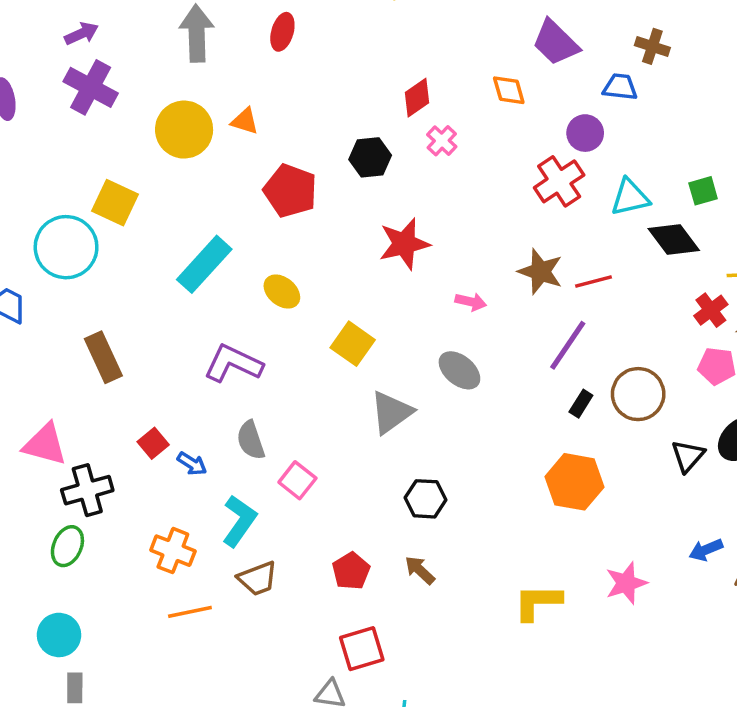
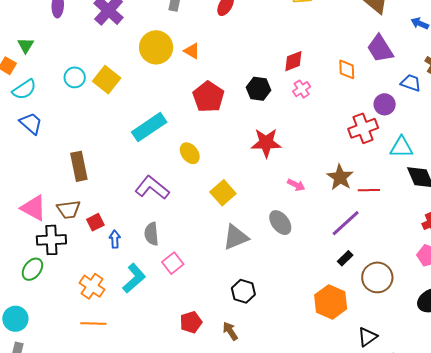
cyan circle: (66, 247) -> (75, 77), moved, size x0.6
brown circle: (638, 394) -> (377, 277), moved
black triangle: (688, 456) -> (367, 337), moved
blue arrow: (192, 464) -> (115, 239), turned -138
brown trapezoid: (258, 579) -> (69, 209), moved

